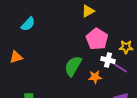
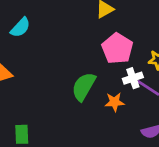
white cross: (108, 60) -> (133, 78), turned -32

